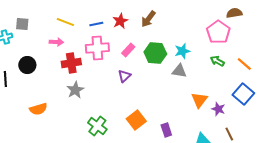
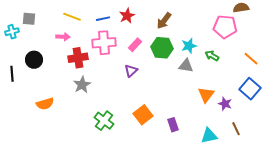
brown arrow: (148, 19) -> (164, 21), moved
pink pentagon: (218, 32) -> (225, 27), turned -30
green arrow: (217, 61) -> (212, 56), moved

